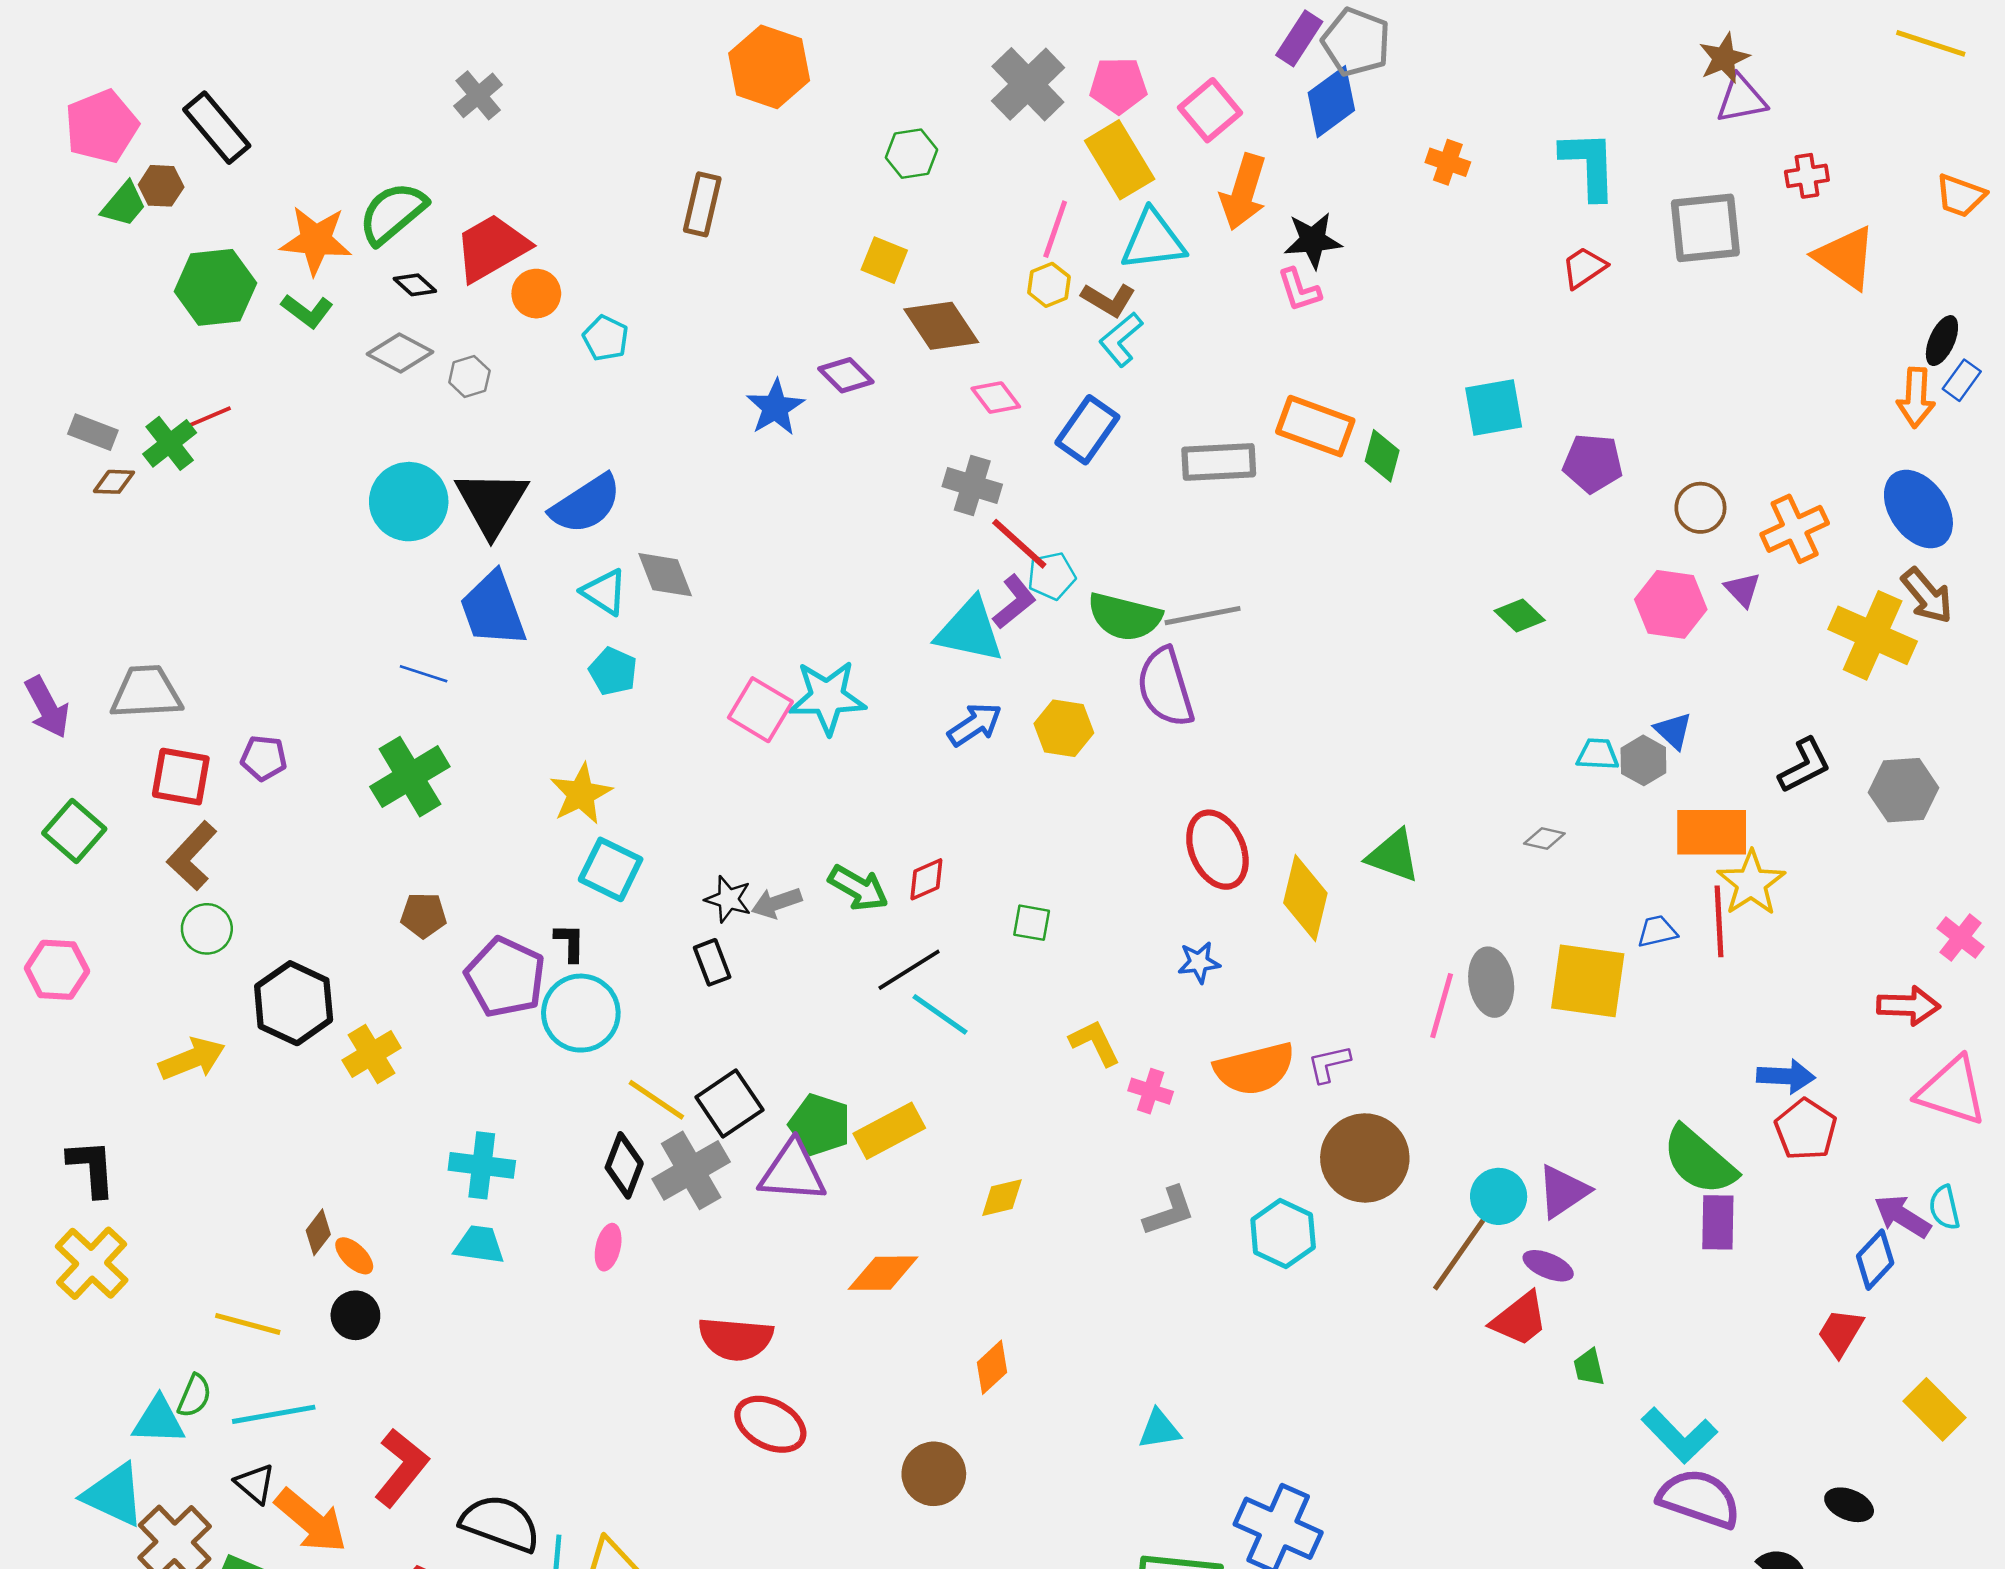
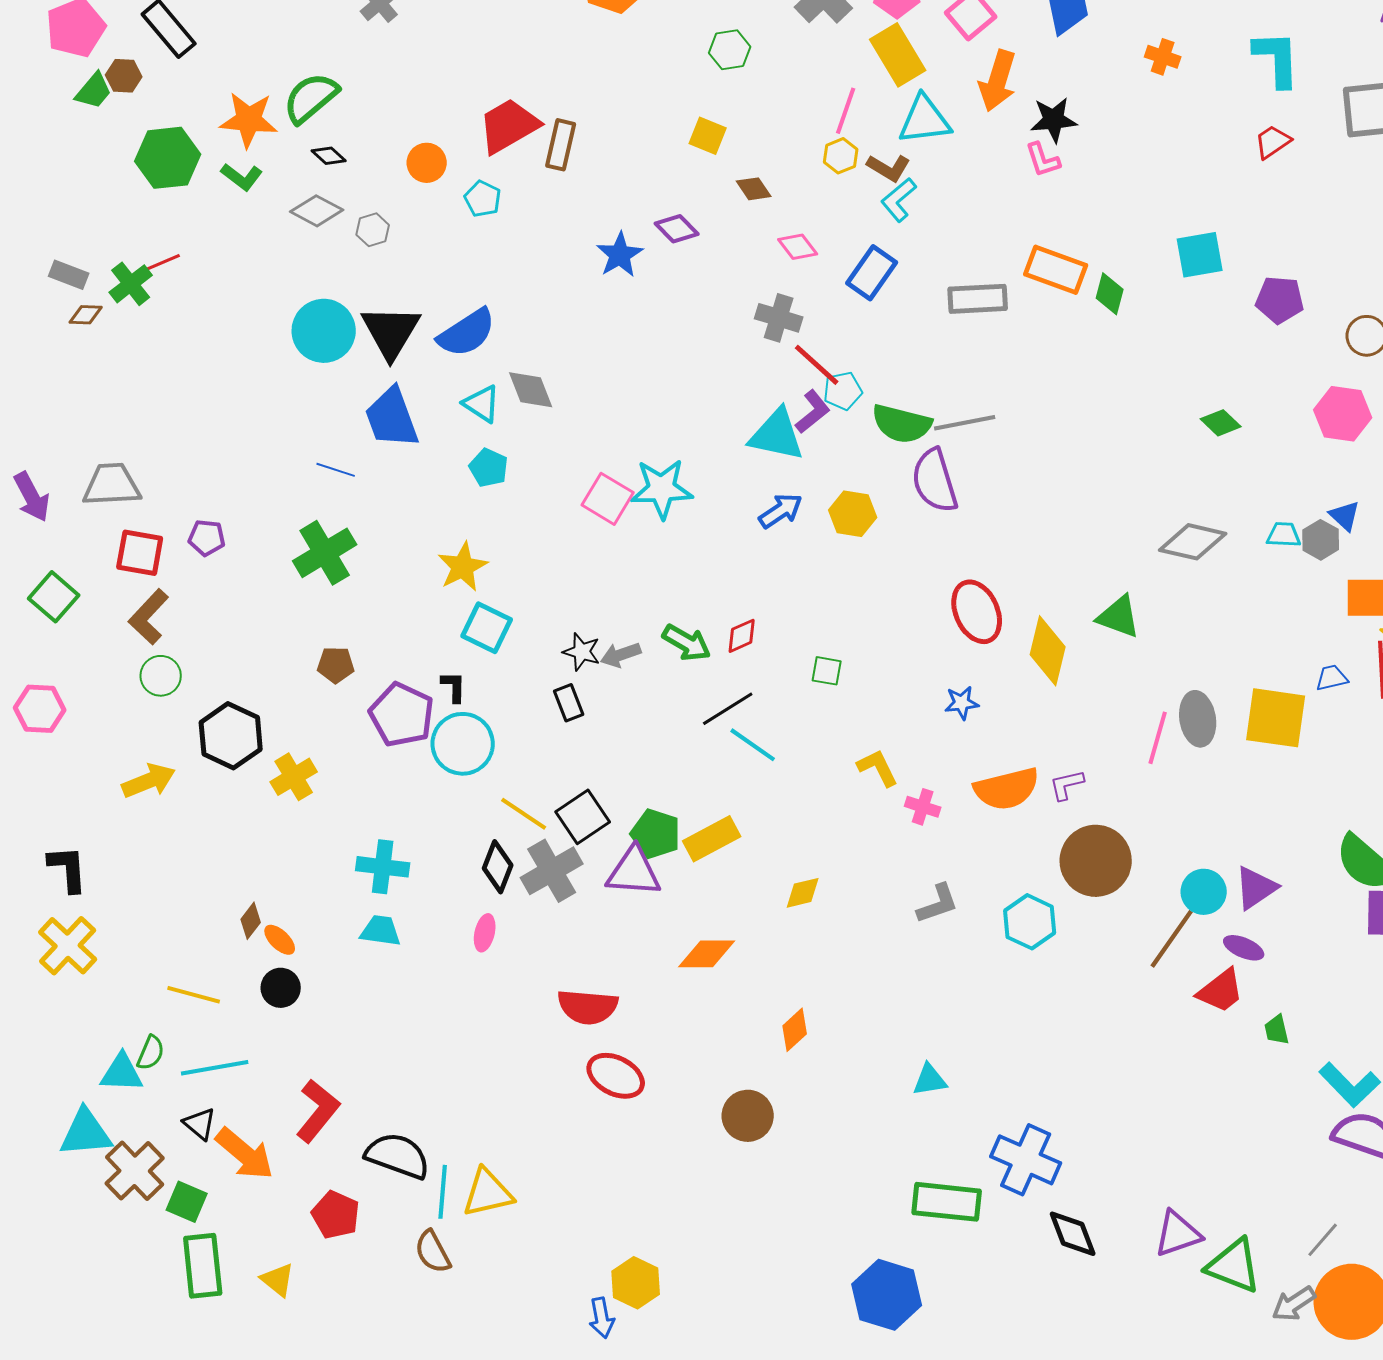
brown rectangle: (702, 204) -> (561, 145), moved
red trapezoid: (492, 248) -> (509, 126), moved
brown diamond: (941, 326) -> (754, 189), size x0.6
gray diamond: (1544, 838) -> (1193, 542), moved, size x2.0
cyan triangle: (114, 1495) -> (86, 1133), turned -30

